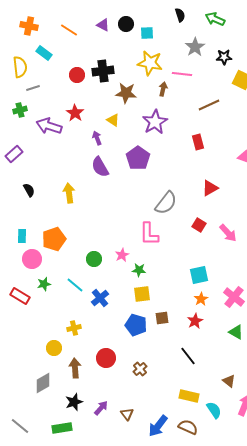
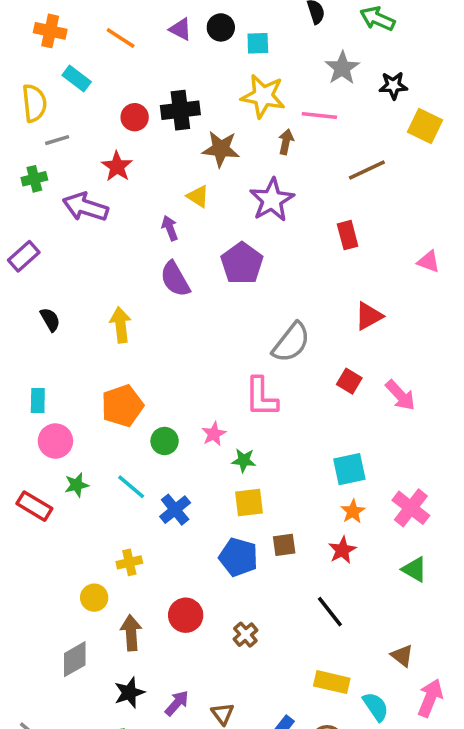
red star: (75, 113) -> (117, 166), moved
orange pentagon: (54, 239) -> (122, 406), moved

